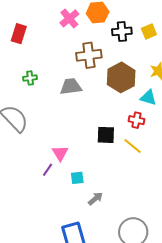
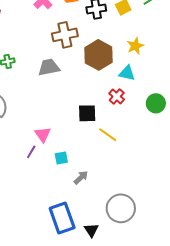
red cross: (136, 120) -> (117, 96), turned 35
yellow line: (132, 146) -> (108, 135), moved

